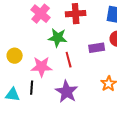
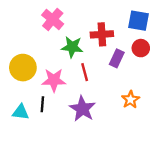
red cross: (76, 14) -> (102, 34), moved
purple rectangle: (97, 48) -> (117, 58), turned -56
yellow circle: (15, 56) -> (23, 68), size x1.5

